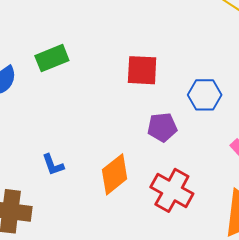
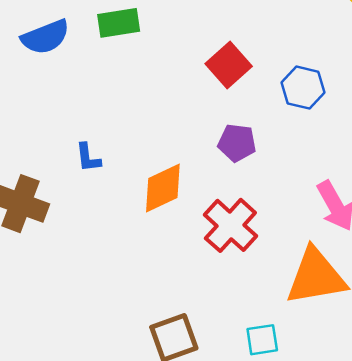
red square: (142, 70) -> (229, 65), turned 32
blue hexagon: (205, 95) -> (303, 88), moved

